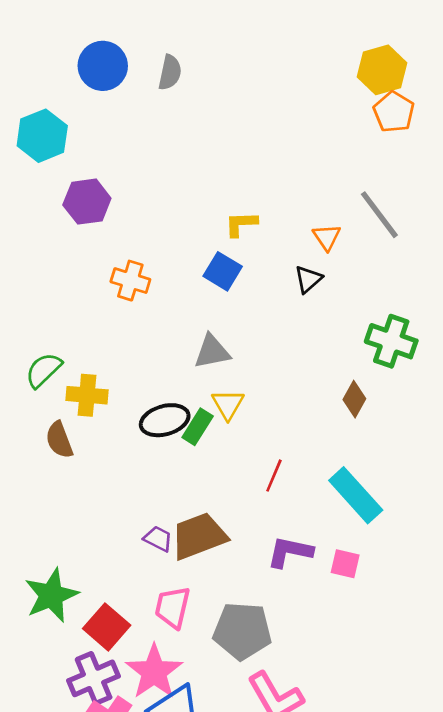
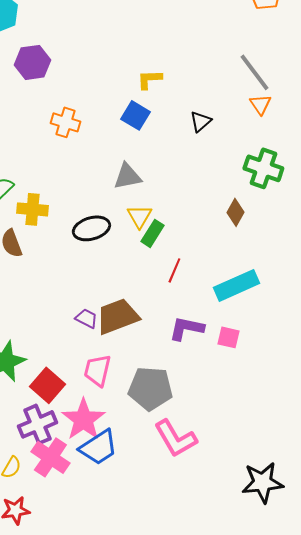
orange triangle: (327, 237) -> (260, 104), moved
green rectangle: (198, 427) -> (152, 233), moved
cyan rectangle: (356, 495) -> (236, 285), turned -72

